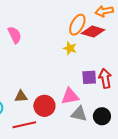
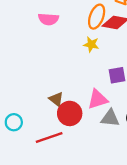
pink semicircle: (15, 35) -> (48, 19), moved, turned 126
brown triangle: (21, 96) -> (56, 99), moved, turned 48

